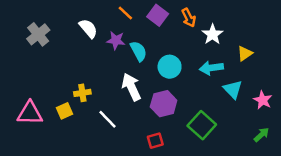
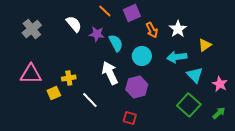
purple square: (158, 15) -> (132, 13), turned 30
orange arrow: (189, 18) -> (152, 30), moved
pink triangle: (30, 113) -> (31, 74), moved
green square: (202, 125) -> (189, 105), moved
red square: (155, 141) -> (130, 118), turned 32

